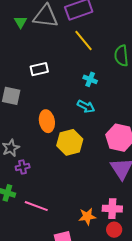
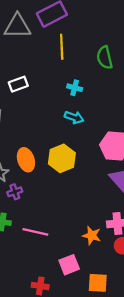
yellow line: (83, 40) -> (62, 47), turned 45
orange ellipse: (47, 121) -> (26, 160), moved
orange star: (87, 216) -> (92, 236), turned 30

